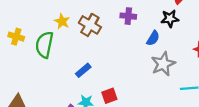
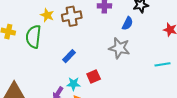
brown cross: (90, 25) -> (72, 16), turned -36
gray star: (163, 64) -> (119, 48), moved, turned -30

